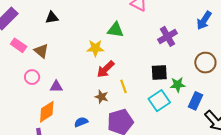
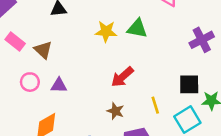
yellow star: (95, 48) -> (106, 31), moved
yellow line: (124, 86) -> (155, 105), moved
purple triangle: (56, 87) -> (59, 85), moved

